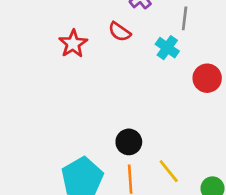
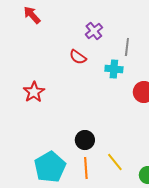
red star: (73, 44) -> (34, 92), moved
cyan cross: (167, 48) -> (114, 69), turned -30

